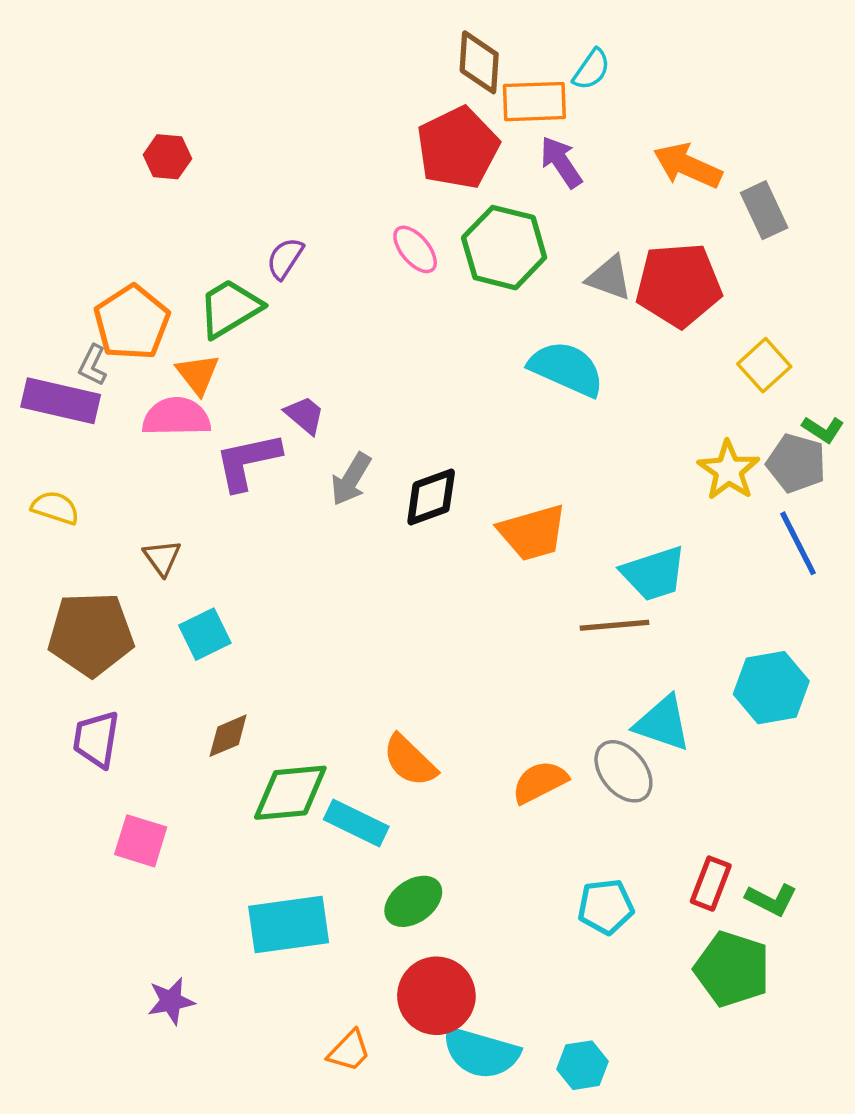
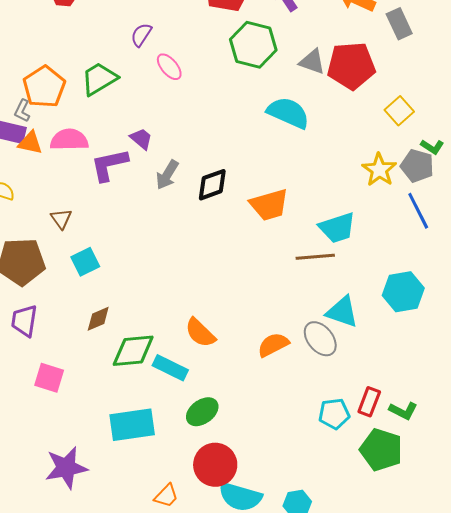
pink ellipse: (415, 249) -> (169, 67), moved
purple semicircle: (285, 258) -> (141, 35), moved
orange triangle: (198, 374) -> (30, 143), moved, turned -40
cyan pentagon: (606, 907) -> (334, 414), moved
purple star: (171, 1001) -> (66, 468), size x1.6

